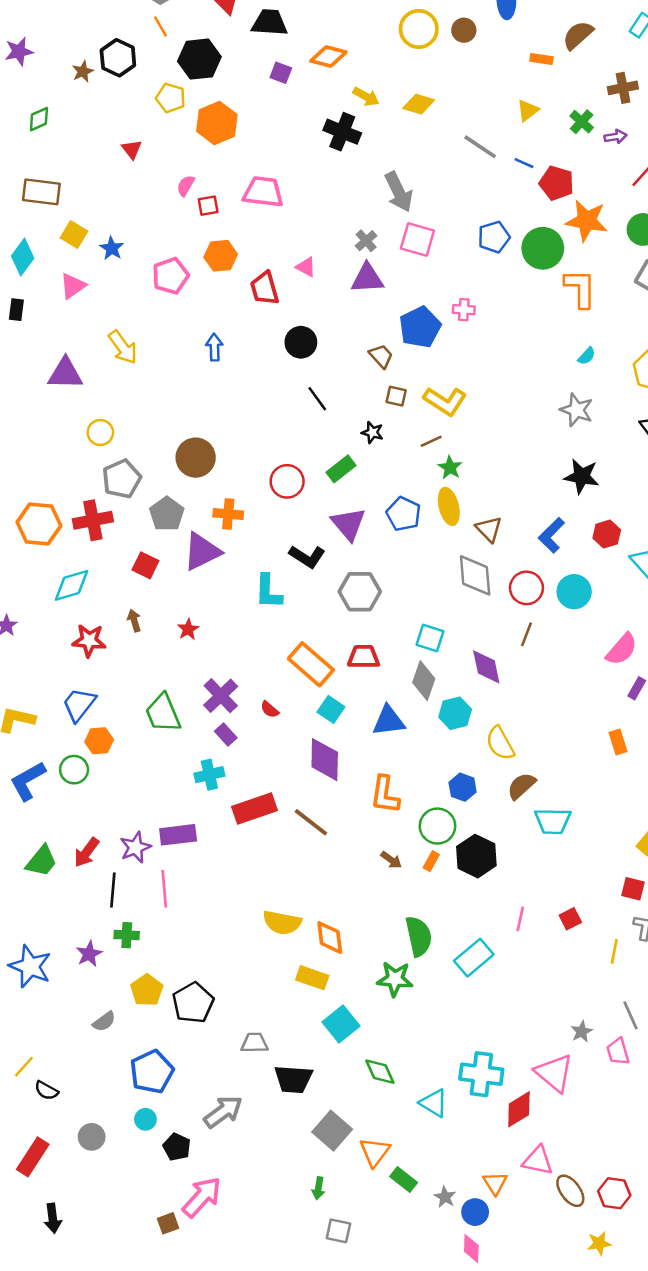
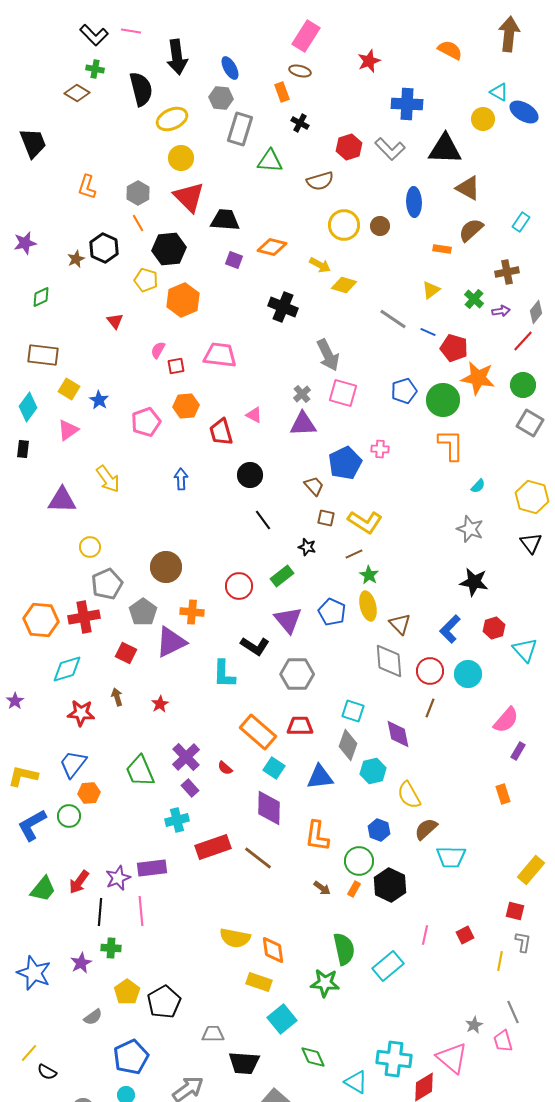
yellow arrow: (366, 97) -> (320, 265), moved
orange L-shape: (580, 288) -> (451, 445), moved

